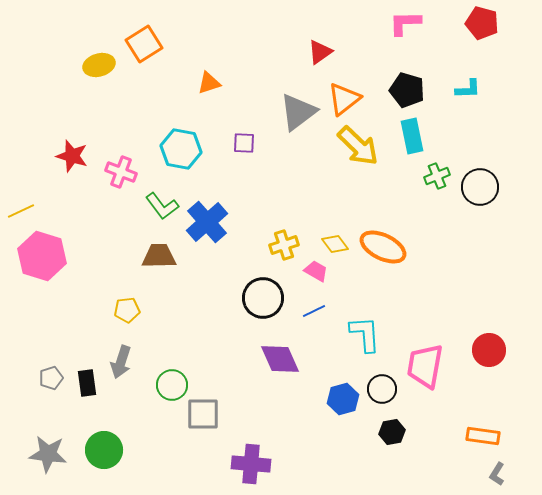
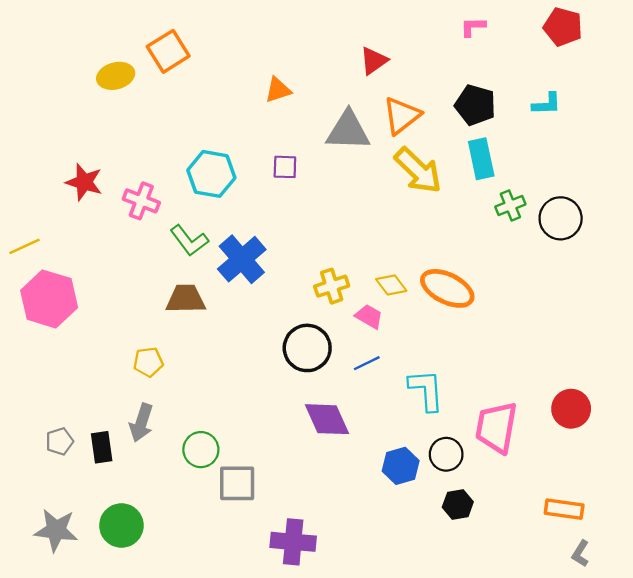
pink L-shape: (405, 23) -> (473, 27), size x0.7
orange triangle: (209, 83) -> (278, 90), moved
gray triangle: (298, 112) -> (348, 131), turned 39

